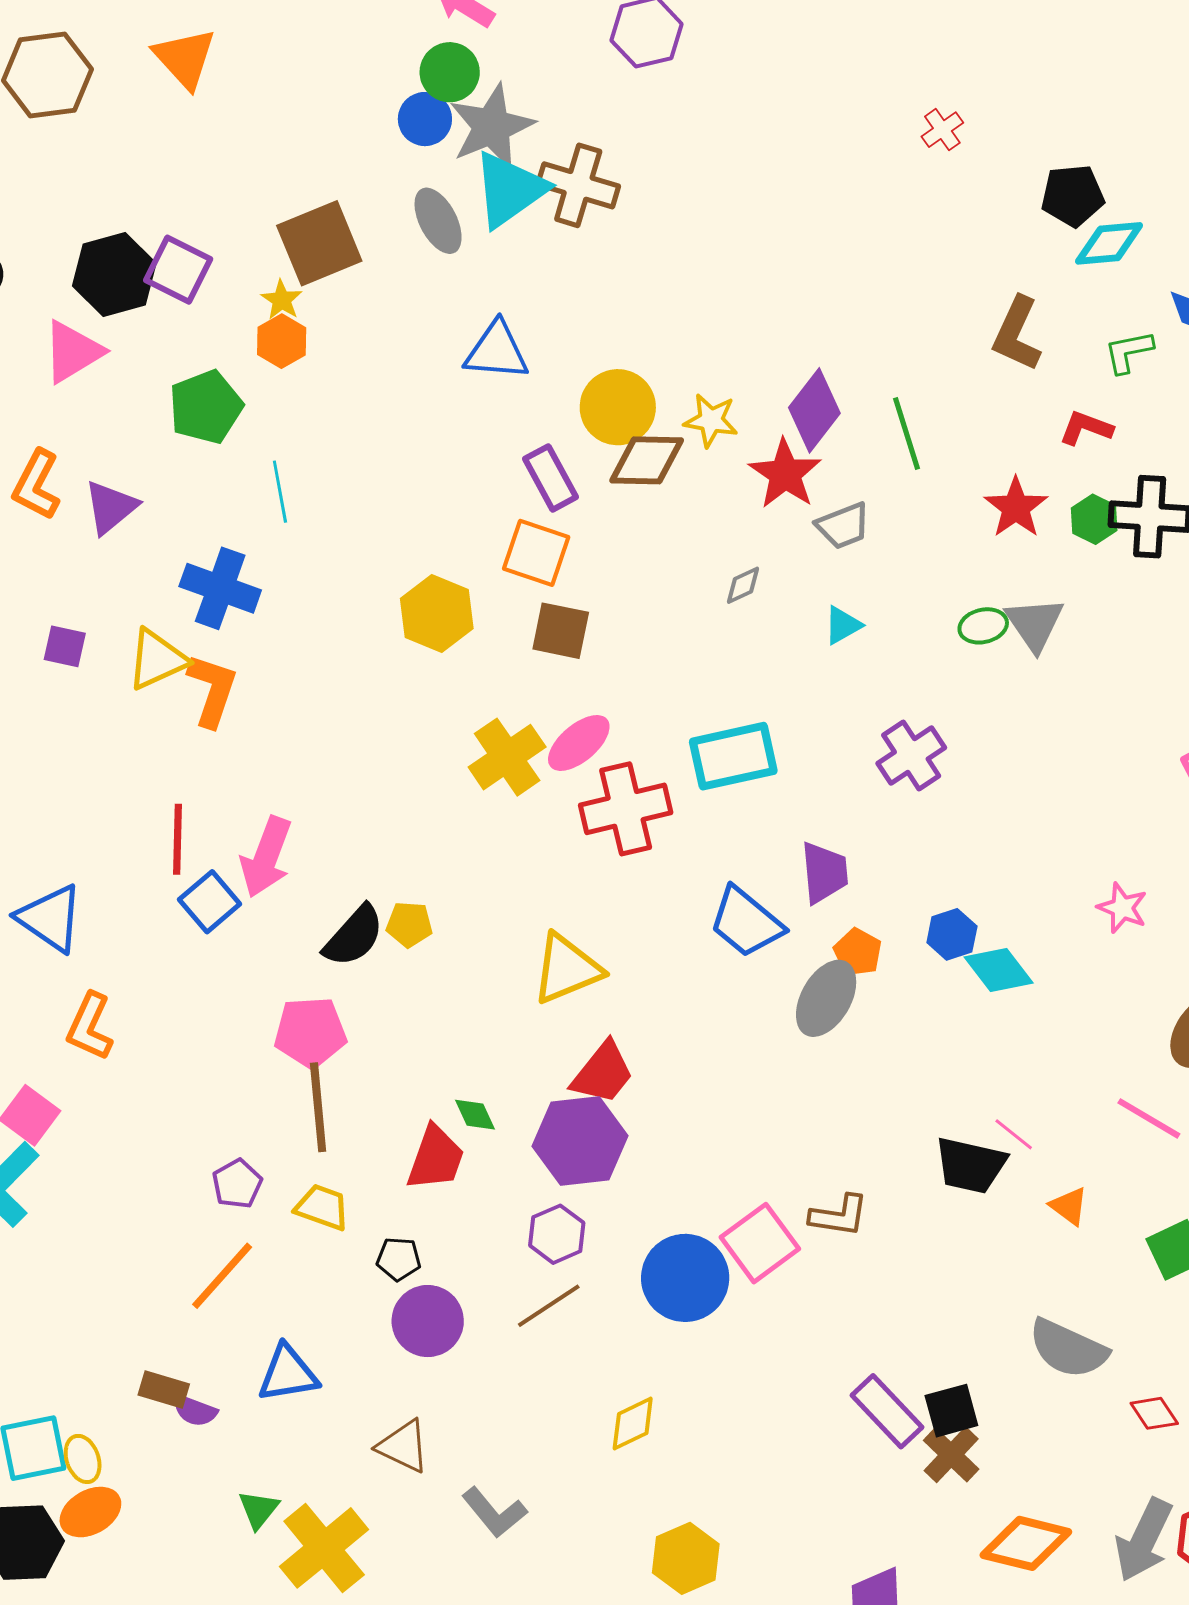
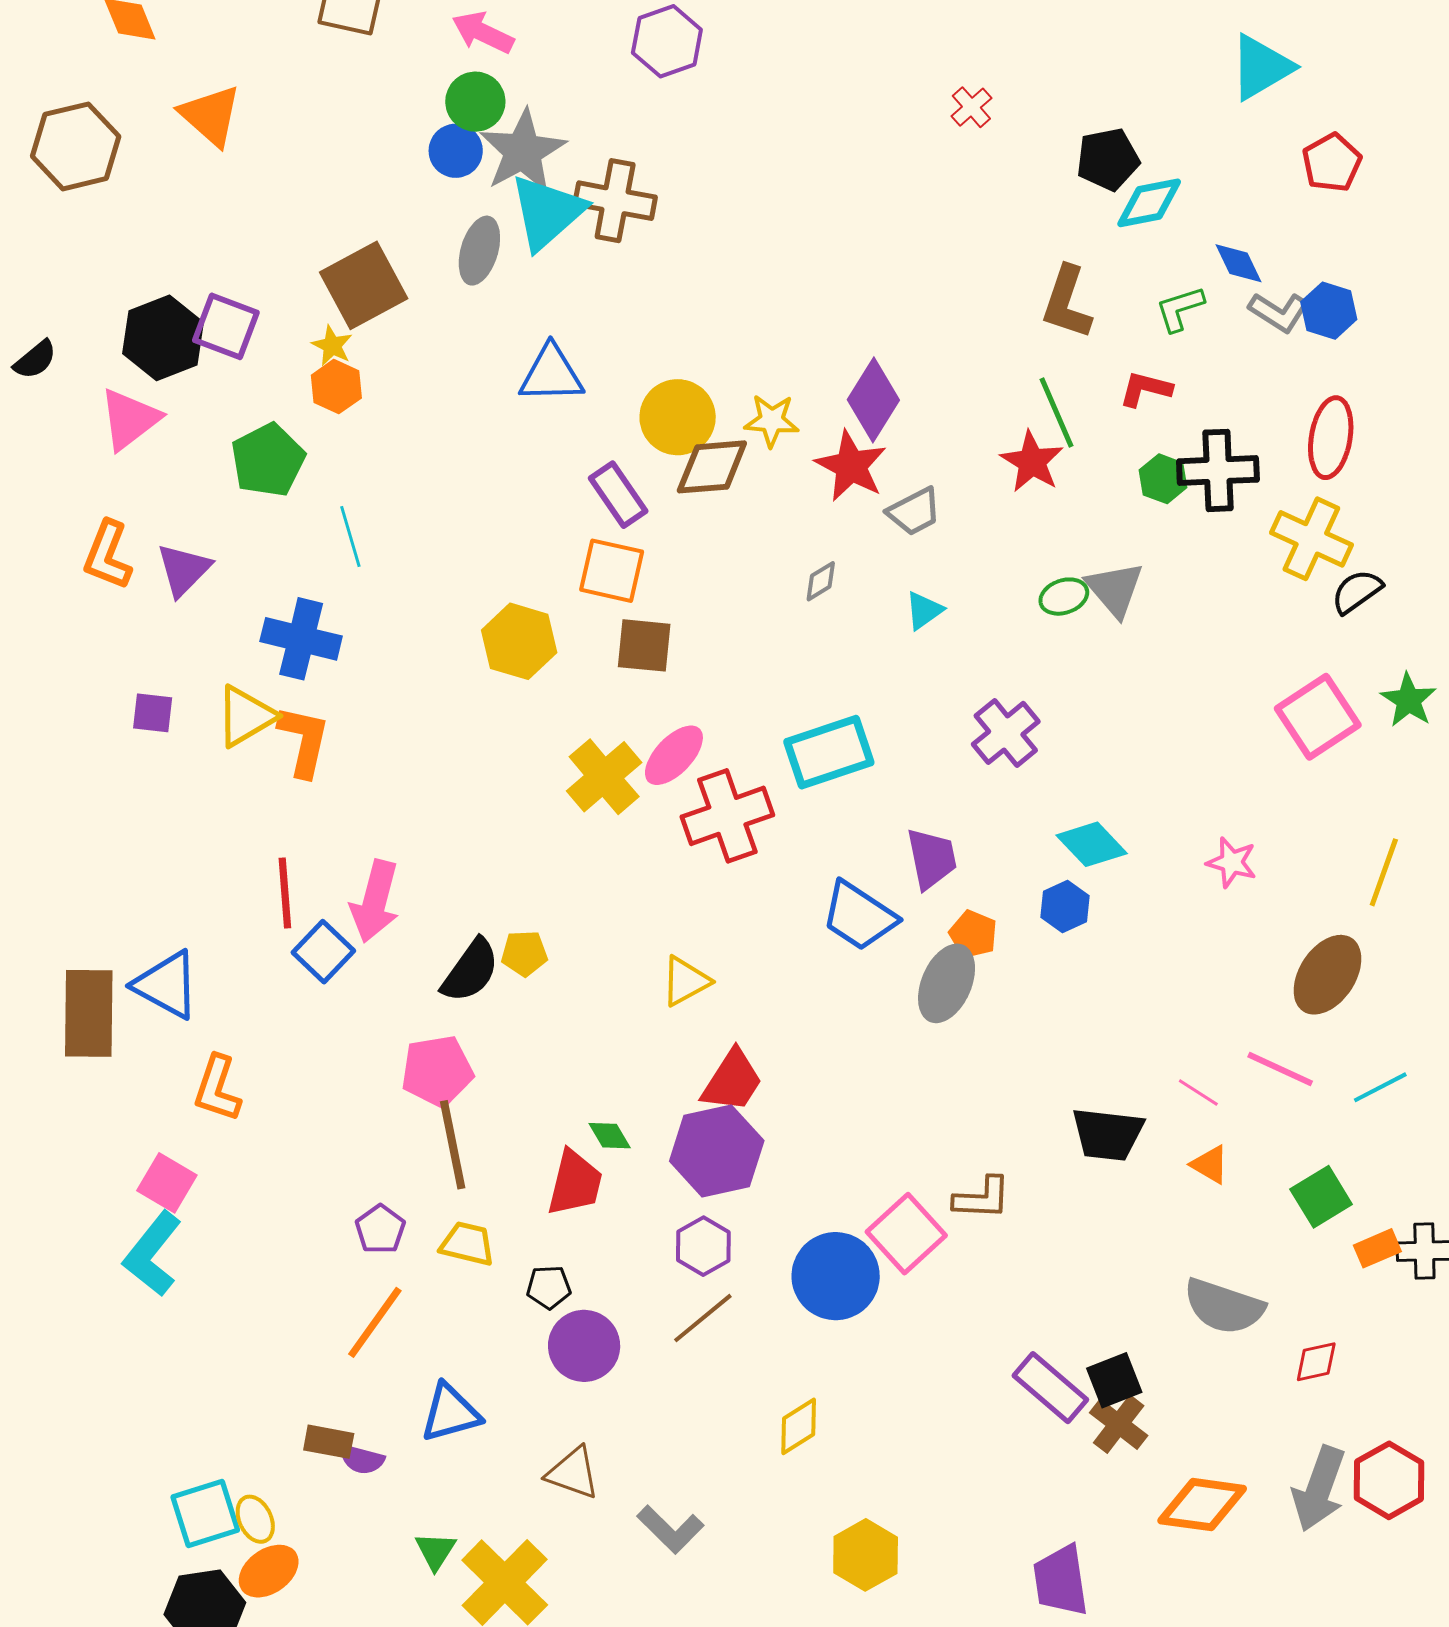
gray ellipse: (438, 221) -> (479, 251), turned 50
green line: (907, 434) -> (1057, 413), moved
red star: (1016, 508) -> (1032, 462), moved
yellow triangle: (567, 969) -> (686, 981), size x0.7
cyan diamond: (999, 970) -> (1092, 844), moved
pink line: (1014, 1134) -> (1198, 1093), moved
red diamond: (1154, 1413) -> (1316, 1362), turned -63

